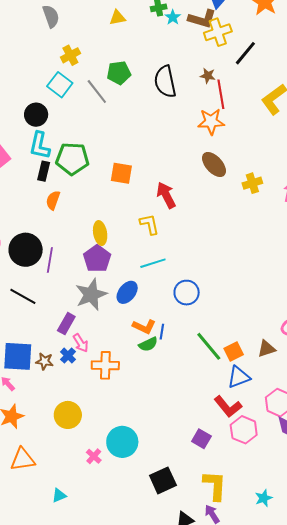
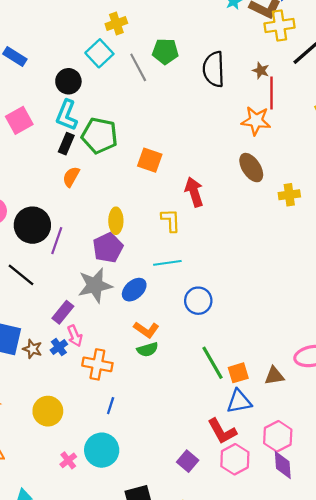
blue line: (162, 332) -> (111, 406), moved

